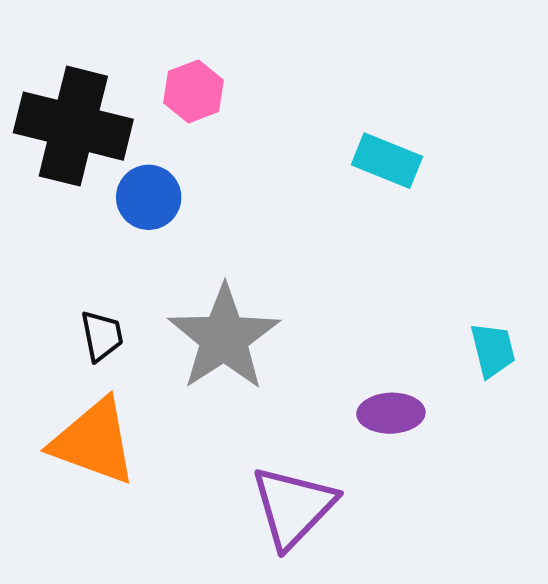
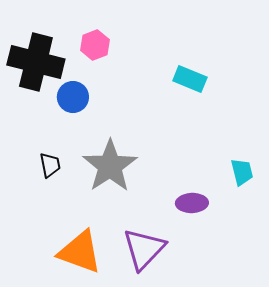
orange triangle: (94, 442) -> (80, 252), moved

